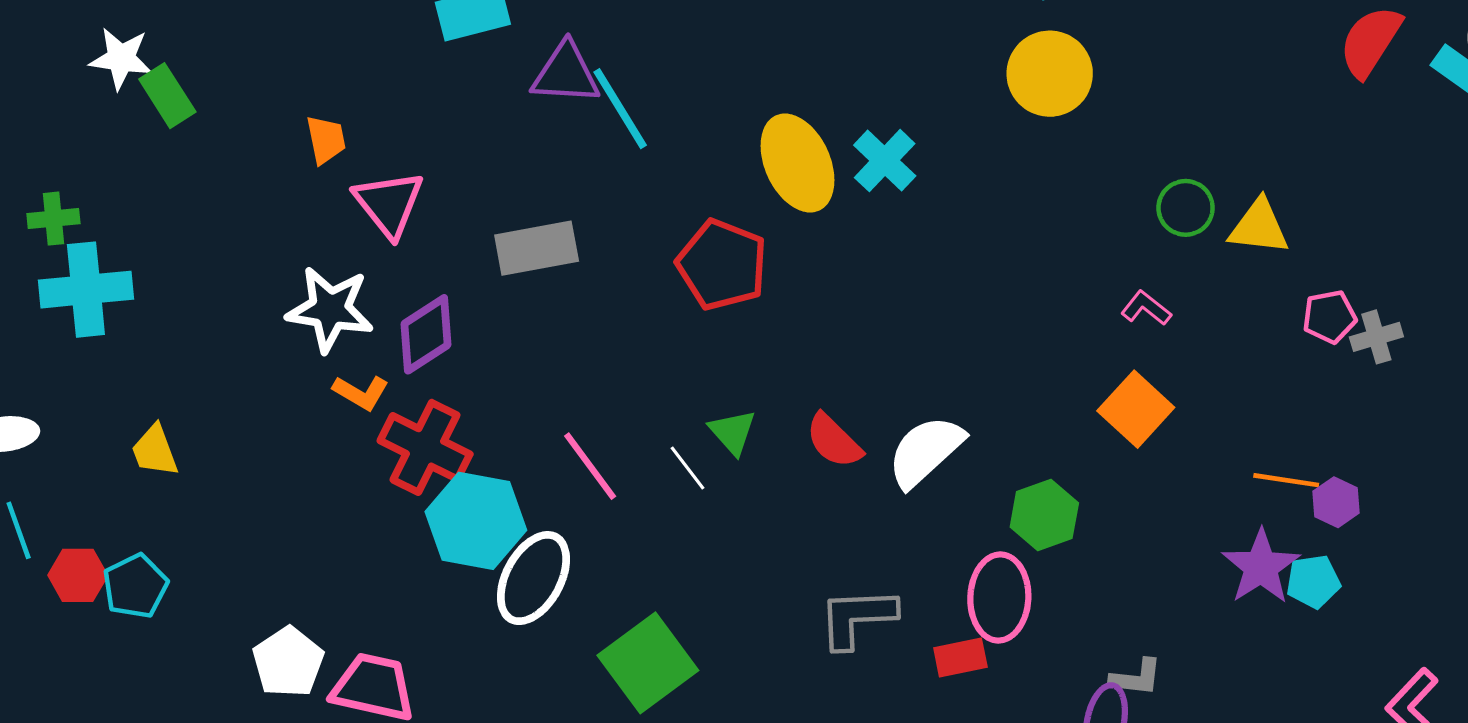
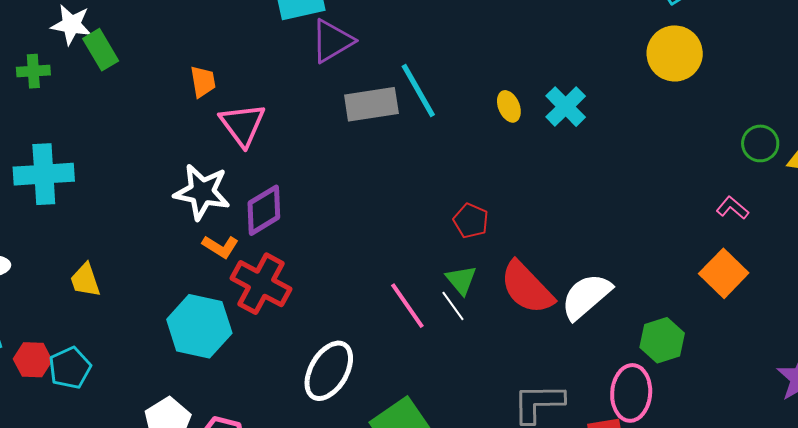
purple triangle: (566, 74) -> (332, 41), moved, turned -36
cyan line: (620, 109) -> (418, 91), moved
yellow ellipse: (797, 163) -> (509, 106), size x0.5
green cross: (53, 219) -> (33, 71), moved
gray rectangle: (537, 248) -> (371, 104), moved
red pentagon: (722, 265) -> (471, 221), moved, size x0.6
red semicircle: (834, 441) -> (527, 288), size x1.5
pink line: (590, 466) -> (407, 306), moved
white line: (688, 468) -> (453, 306), moved
cyan hexagon: (476, 521) -> (199, 326), moved

